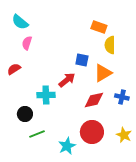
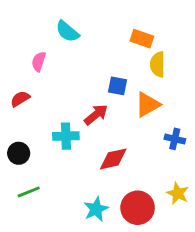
cyan semicircle: (20, 22) -> (67, 31), moved
red diamond: (94, 100) -> (113, 159), moved
black circle: (25, 114) -> (19, 153), moved
red circle: (92, 132) -> (138, 208), moved
green line: (37, 134) -> (29, 192), moved

